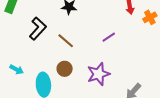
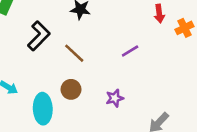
purple star: (98, 74) -> (115, 98), size x0.6

